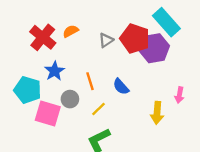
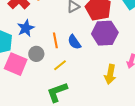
purple hexagon: (154, 48) -> (105, 33), moved
blue semicircle: (121, 87) -> (74, 42), moved

